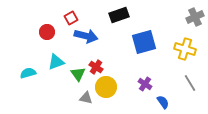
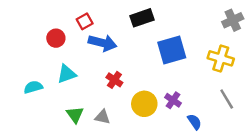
green triangle: (78, 74) -> (75, 115), moved
yellow circle: (106, 87) -> (144, 104), moved

